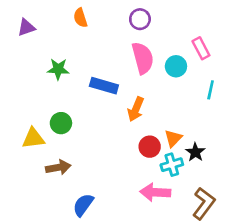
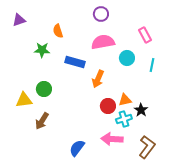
orange semicircle: (80, 18) -> (58, 31), moved
pink semicircle: (143, 58) -> (103, 42), turned -85
cyan circle: (176, 66) -> (127, 58), moved
orange triangle: (173, 138) -> (125, 100), turned 32
brown arrow: (58, 167) -> (42, 121), turned 132
blue semicircle: (83, 205) -> (77, 148), moved

